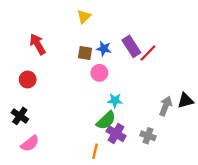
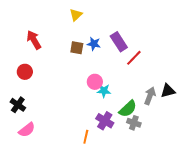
red line: (148, 53) -> (134, 58), moved
pink circle: (99, 73) -> (95, 82), moved
green semicircle: (106, 120) -> (128, 109), moved

